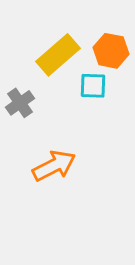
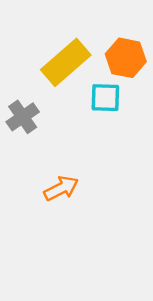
orange arrow: (54, 166) -> (61, 188), size x0.7

